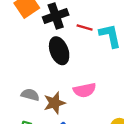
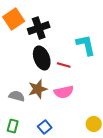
red line: (85, 28) -> (64, 65), moved
brown star: (54, 103) -> (38, 89), moved

